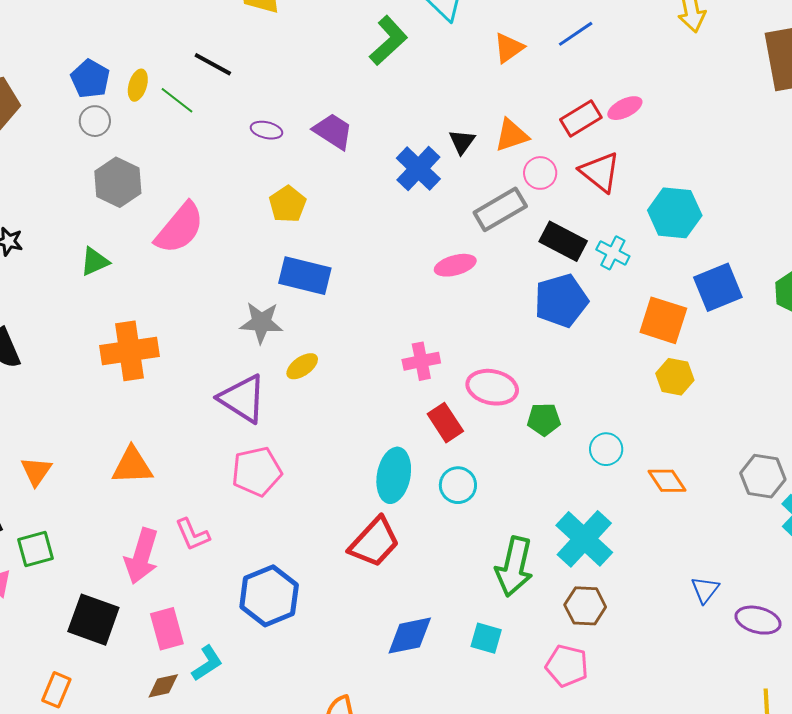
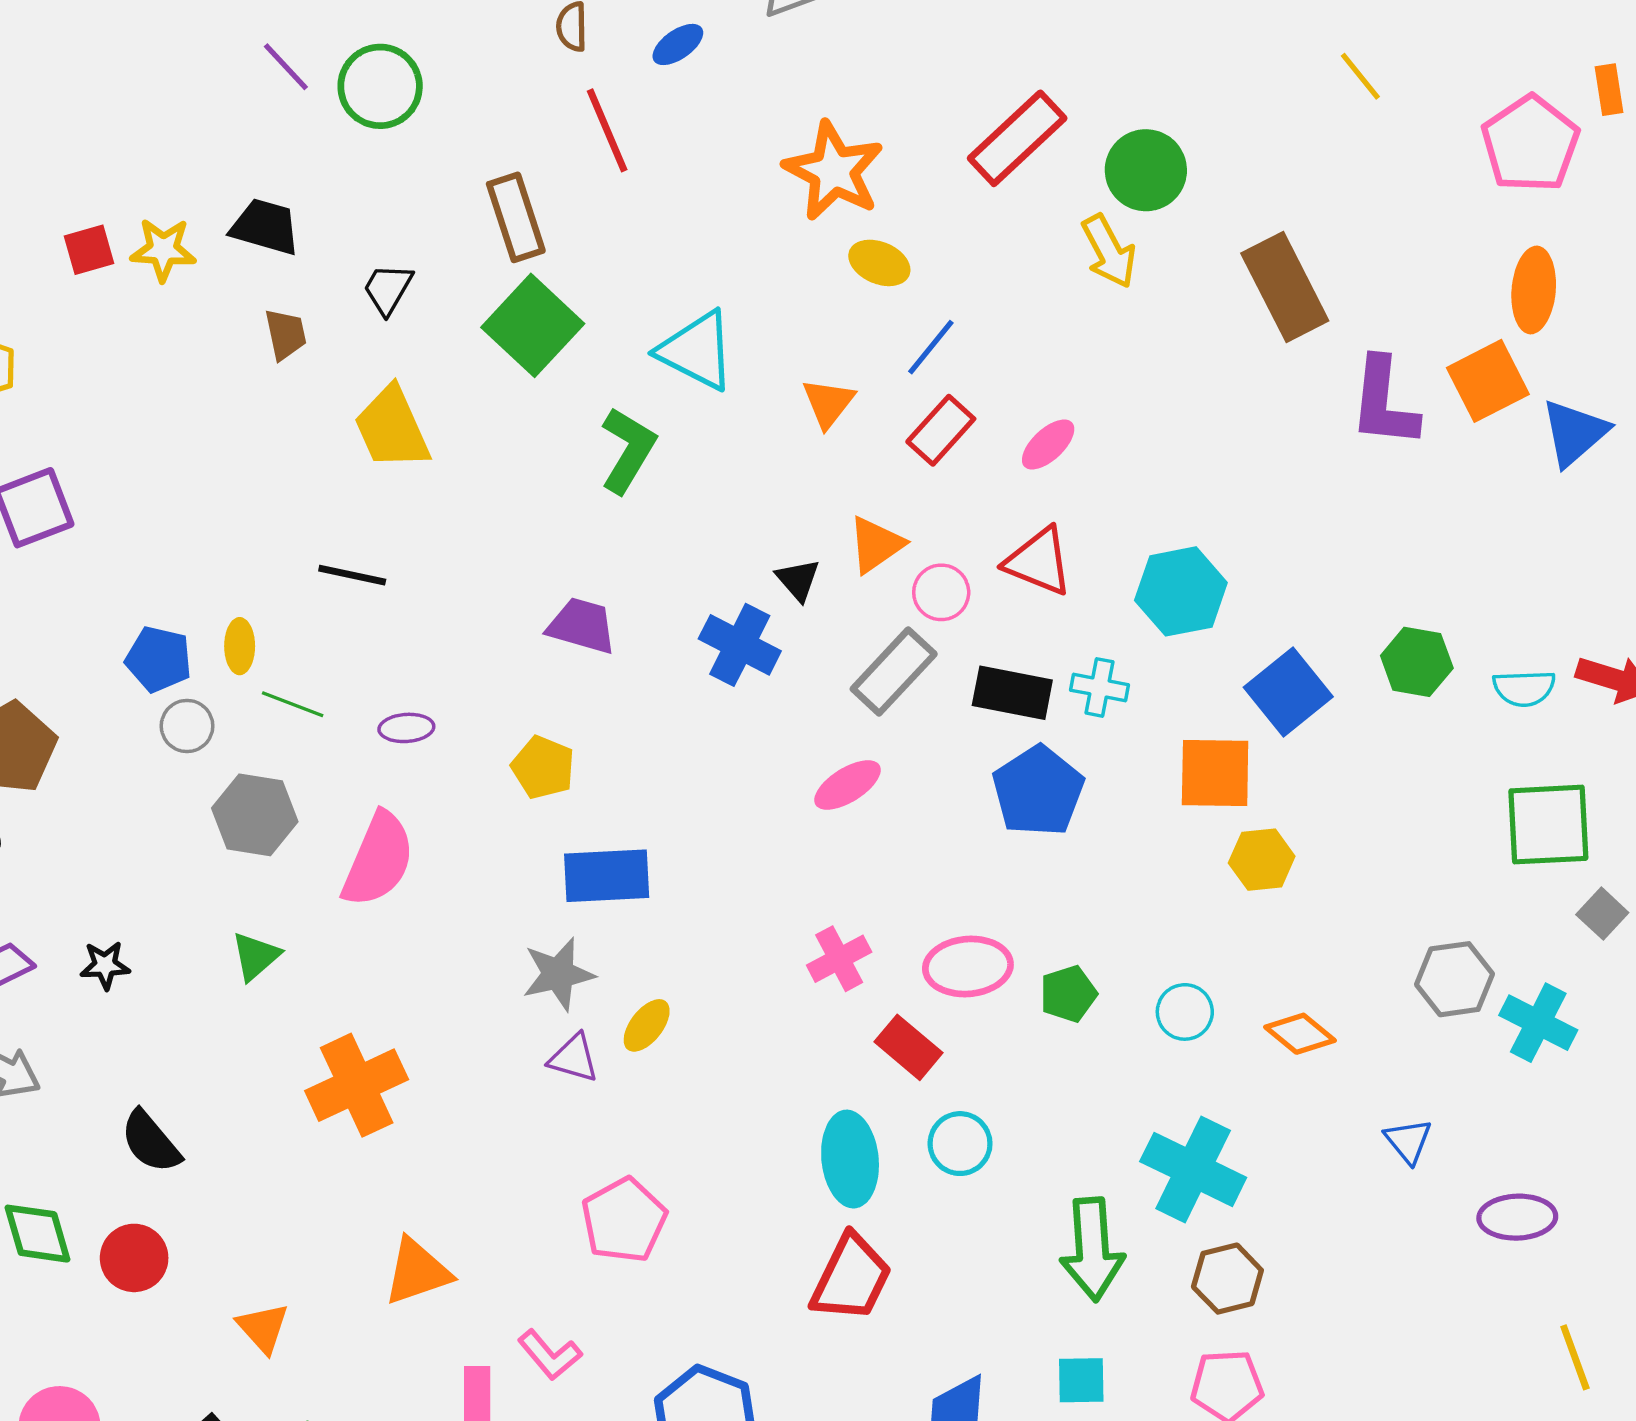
green line: (177, 100) -> (293, 704), moved
red rectangle: (581, 119) -> (941, 430), moved
purple ellipse: (266, 130) -> (406, 728), moved
purple triangle: (243, 399) -> (574, 1058), moved, size x0.6
blue triangle: (705, 590) -> (1408, 1141), moved

